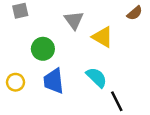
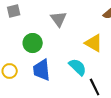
yellow triangle: (102, 37) -> (94, 43), moved

